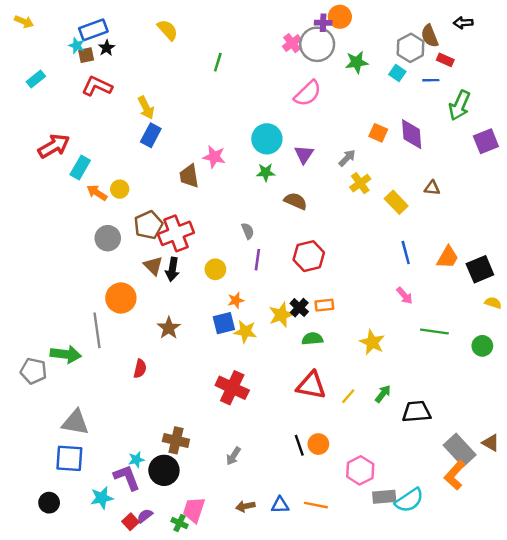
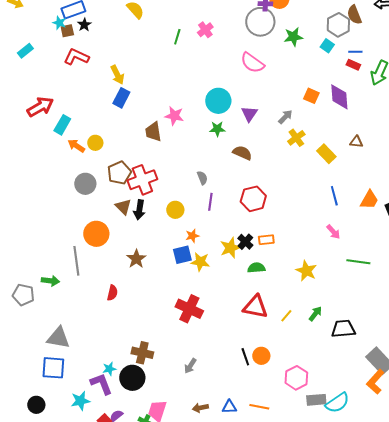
pink cross: (292, 43) -> (205, 30), moved
red rectangle: (445, 60) -> (353, 65), moved
pink semicircle: (308, 93) -> (252, 63), turned 80
green arrow: (66, 354) -> (50, 281), size x0.7

